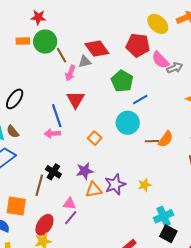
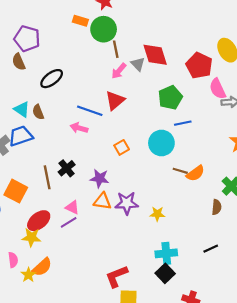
gray triangle: (85, 62) -> (138, 64), turned 40
blue line: (57, 116) -> (90, 111), turned -70
brown line: (39, 185) -> (47, 177), turned -45

